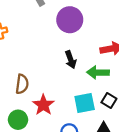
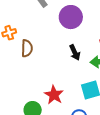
brown semicircle: (22, 84) -> (27, 48), moved

